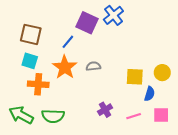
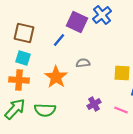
orange star: (65, 67) -> (56, 77), moved
orange cross: (38, 84) -> (19, 80), moved
green arrow: (21, 115) -> (15, 109), turned 105
pink line: (134, 116) -> (121, 110), turned 40

